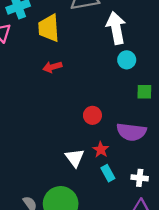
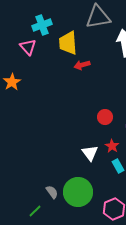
red arrow: (52, 67) -> (82, 65), moved

